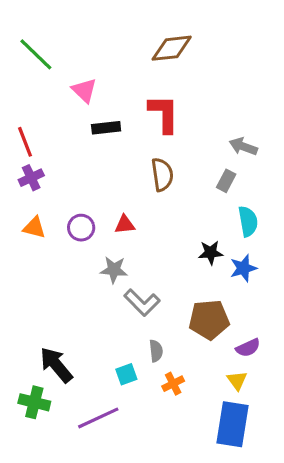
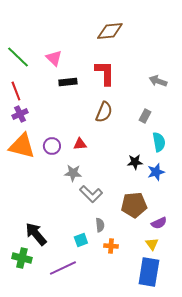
green line: (36, 54) -> (18, 57), moved
gray arrow: (243, 146) -> (158, 81), moved
brown semicircle: (162, 175) -> (104, 112), turned 30
orange triangle: (34, 228) -> (22, 146), size x1.8
orange cross: (173, 384) -> (111, 246), turned 32

